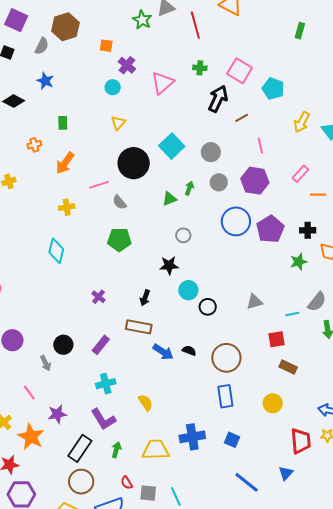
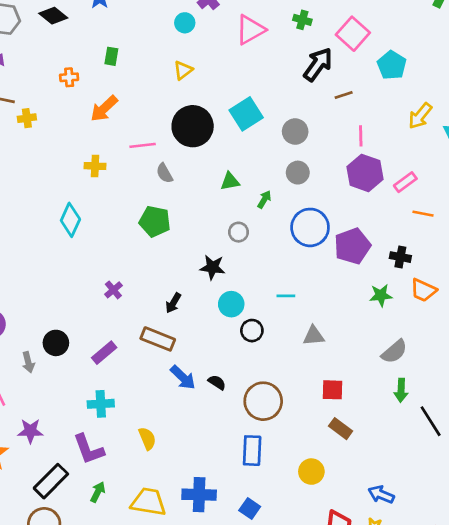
purple hexagon: (255, 181) -> (365, 173), moved
green arrow: (189, 188) -> (264, 199), moved
cyan line: (292, 314) -> (286, 296), moved

